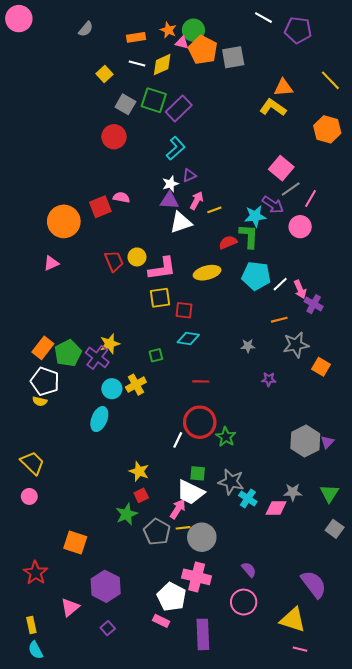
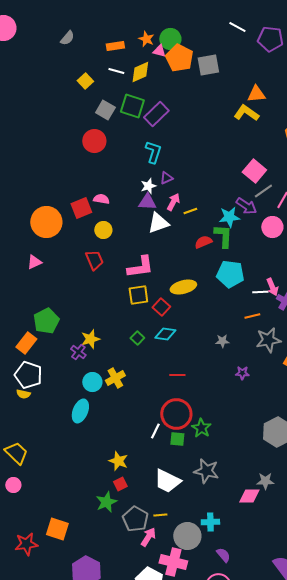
cyan L-shape: (176, 148) -> (153, 152), turned -30
yellow circle: (137, 257) -> (103, 230), moved
yellow ellipse: (207, 273) -> (183, 287), moved
white line: (280, 284) -> (260, 292), moved, turned 42
red square: (184, 310) -> (161, 307), turned 36
green pentagon: (68, 353) -> (46, 321), moved
green square: (156, 355) -> (137, 338), moved, turned -32
purple cross: (97, 357) -> (78, 352), size x0.7
green square: (198, 473) -> (177, 439), moved
cyan cross: (248, 499) -> (210, 522), moved, turned -36
pink arrow: (178, 509) -> (148, 537), moved
gray circle: (202, 537) -> (187, 536), moved
red star: (36, 573) -> (26, 544), moved, turned 30

